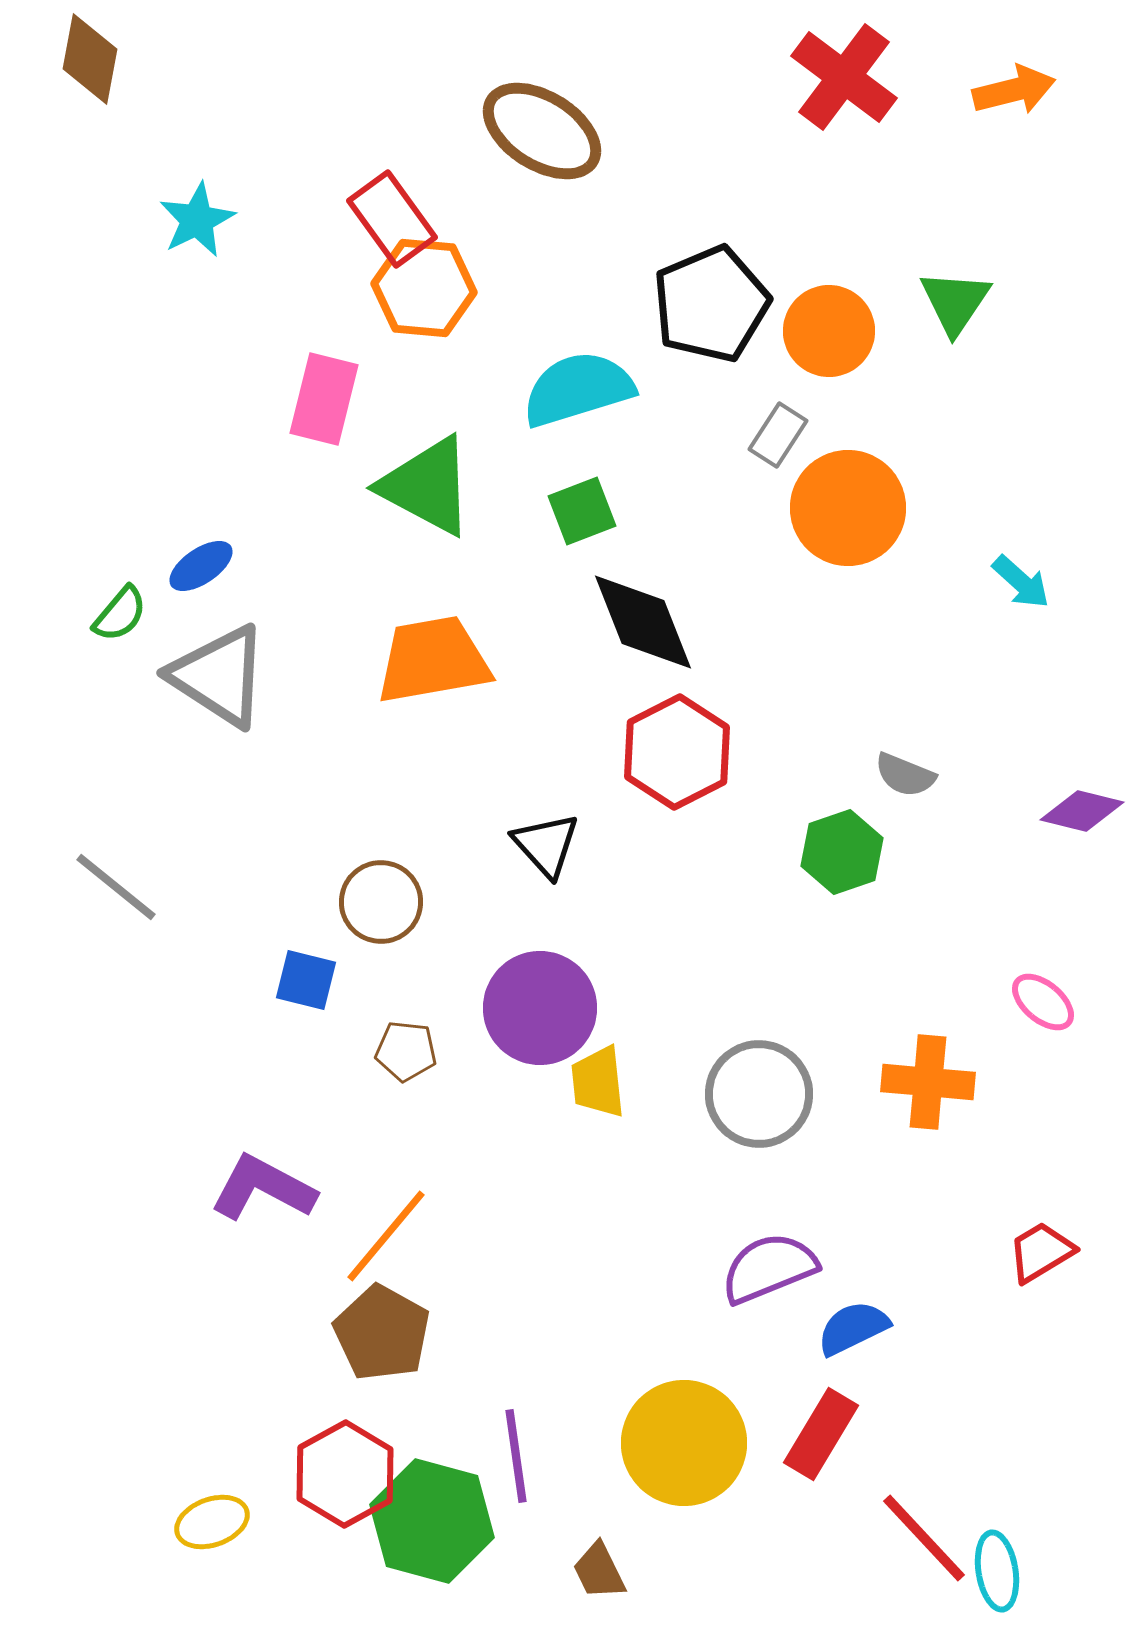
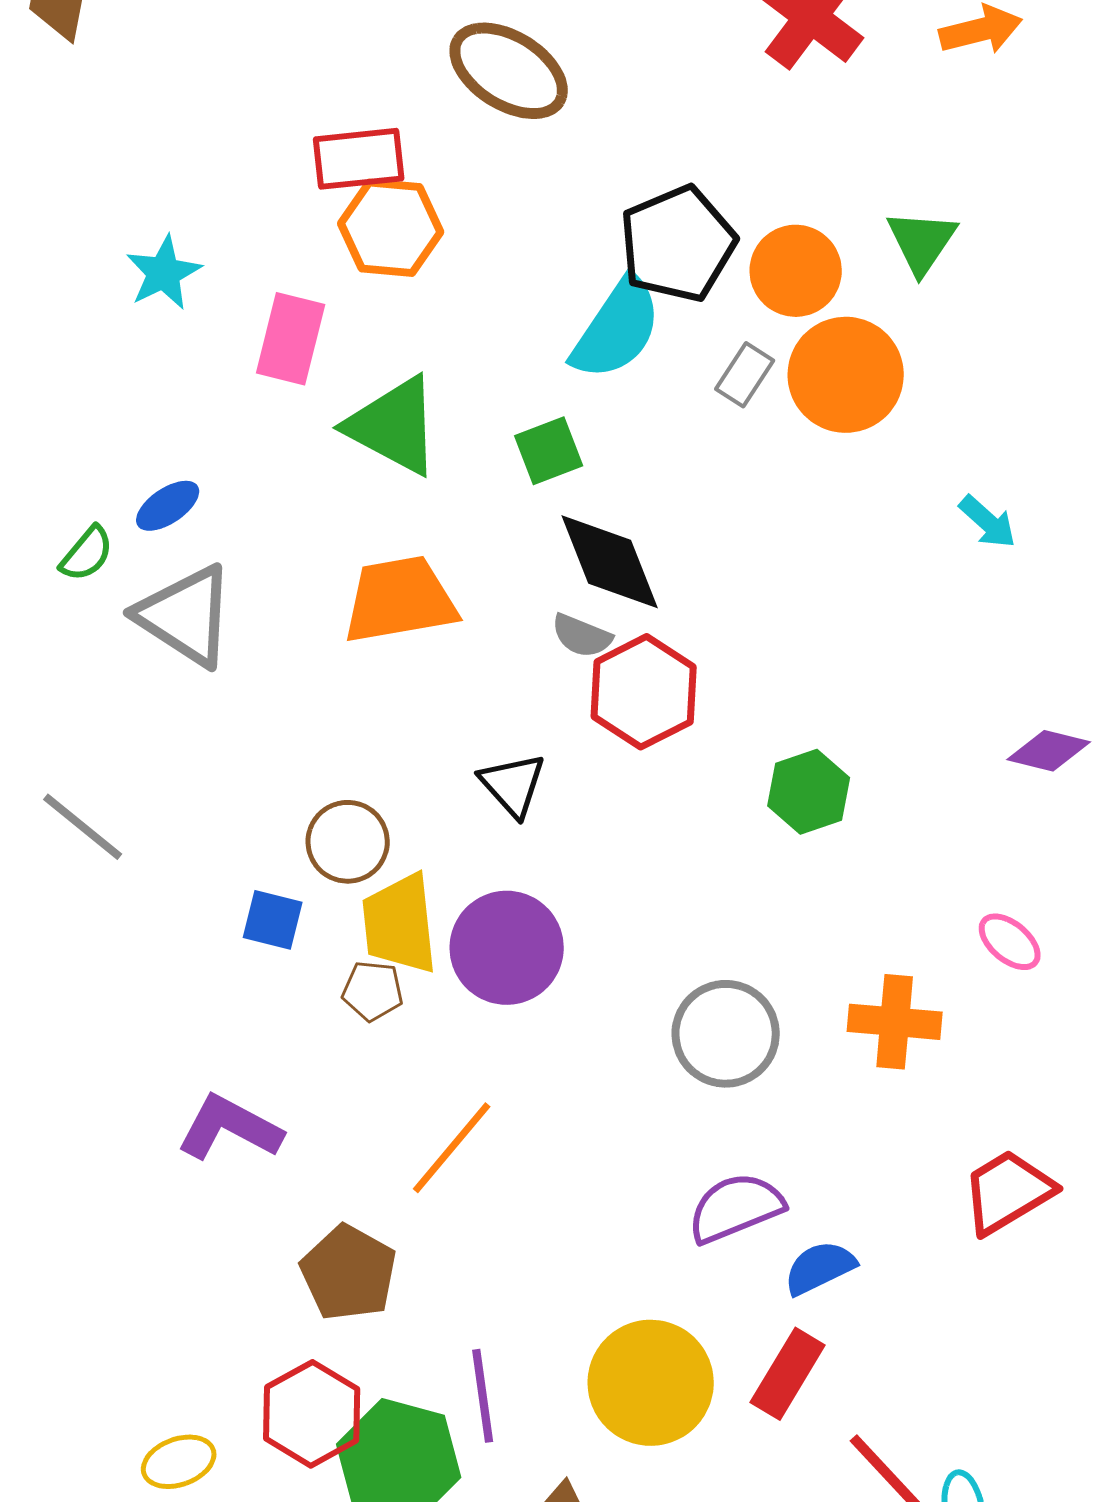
red rectangle: (392, 219) -> (359, 159), turned -60
cyan star: (197, 220) -> (164, 273), moved
cyan semicircle: (578, 389) -> (617, 329), moved, turned 141
orange circle: (848, 508) -> (846, 375), moved
gray semicircle: (905, 775) -> (582, 636), moved
yellow trapezoid: (598, 1082) -> (400, 924), moved, size x1.4
orange line: (386, 1236) -> (452, 1148), moved
red trapezoid: (1041, 1252) -> (1008, 1192), size x1.4

